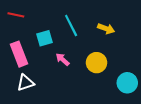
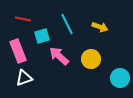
red line: (16, 15) -> (23, 19), moved
pink arrow: (63, 59) -> (59, 56), size x1.5

